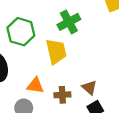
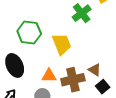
green cross: (69, 22) -> (82, 13), moved
brown cross: (62, 95) -> (73, 80), size x1.6

